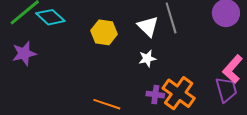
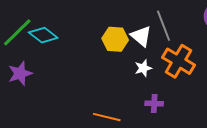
yellow hexagon: (104, 32) -> (115, 39), moved
orange cross: (179, 93) -> (178, 61), moved

